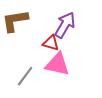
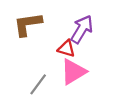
pink triangle: (57, 64) -> (73, 72), turned -44

